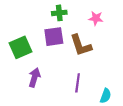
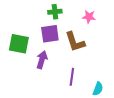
green square: (20, 47) -> (19, 44), turned 35
purple arrow: (34, 78) -> (42, 60), moved

